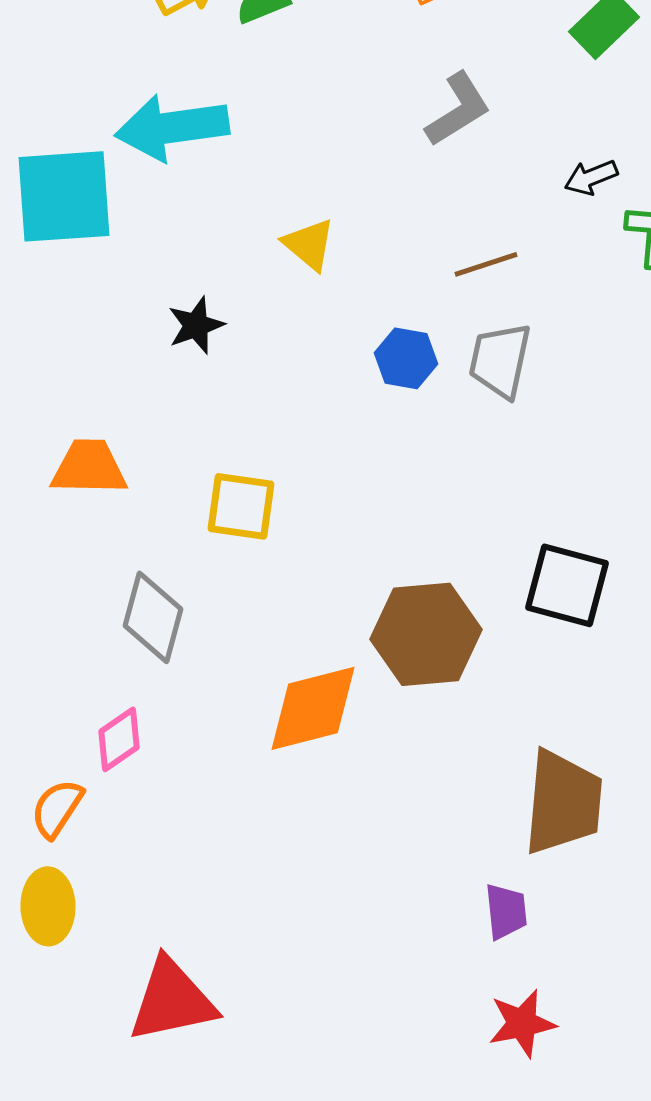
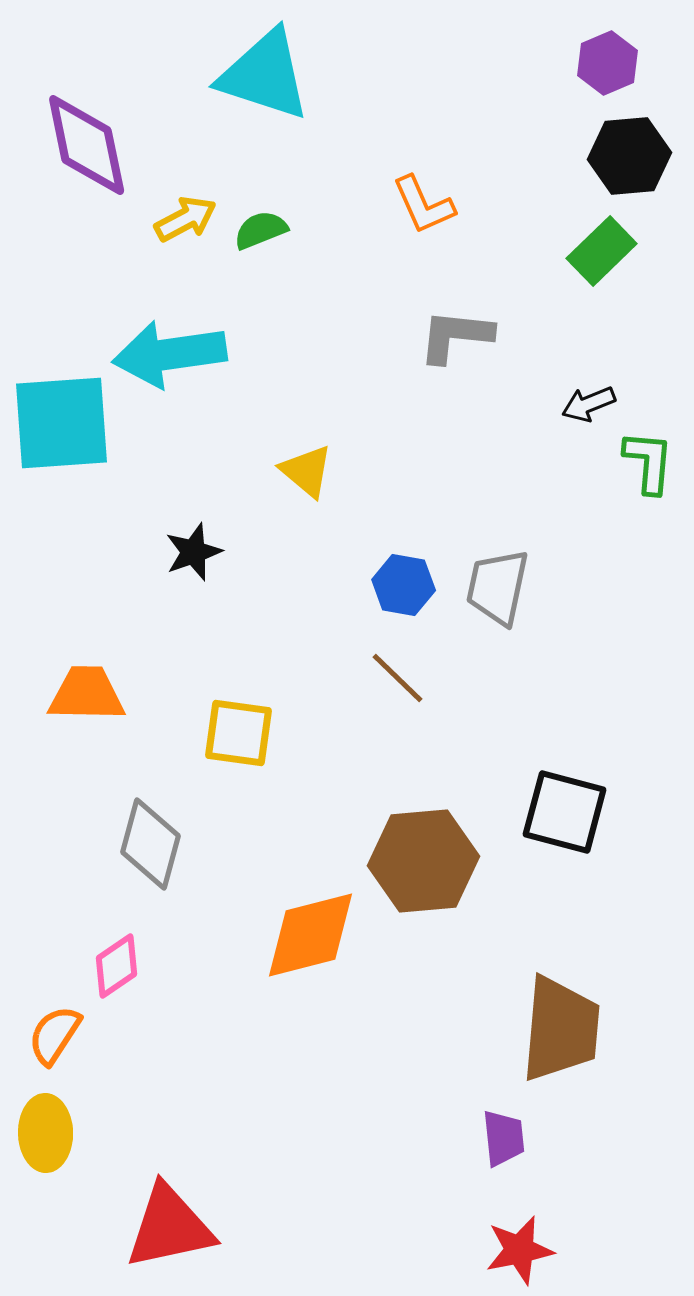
gray L-shape: (458, 109) -> (456, 336), turned -142
brown line: (486, 264) -> (398, 678), moved, turned 62

